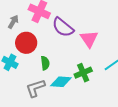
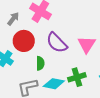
purple semicircle: (63, 27) -> (57, 43), moved

